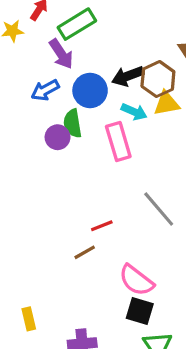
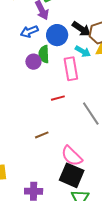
black arrow: (128, 76) -> (81, 29), turned -132
red line: (102, 226) -> (58, 98), moved
black square: (140, 311) -> (72, 175), size x1.4

